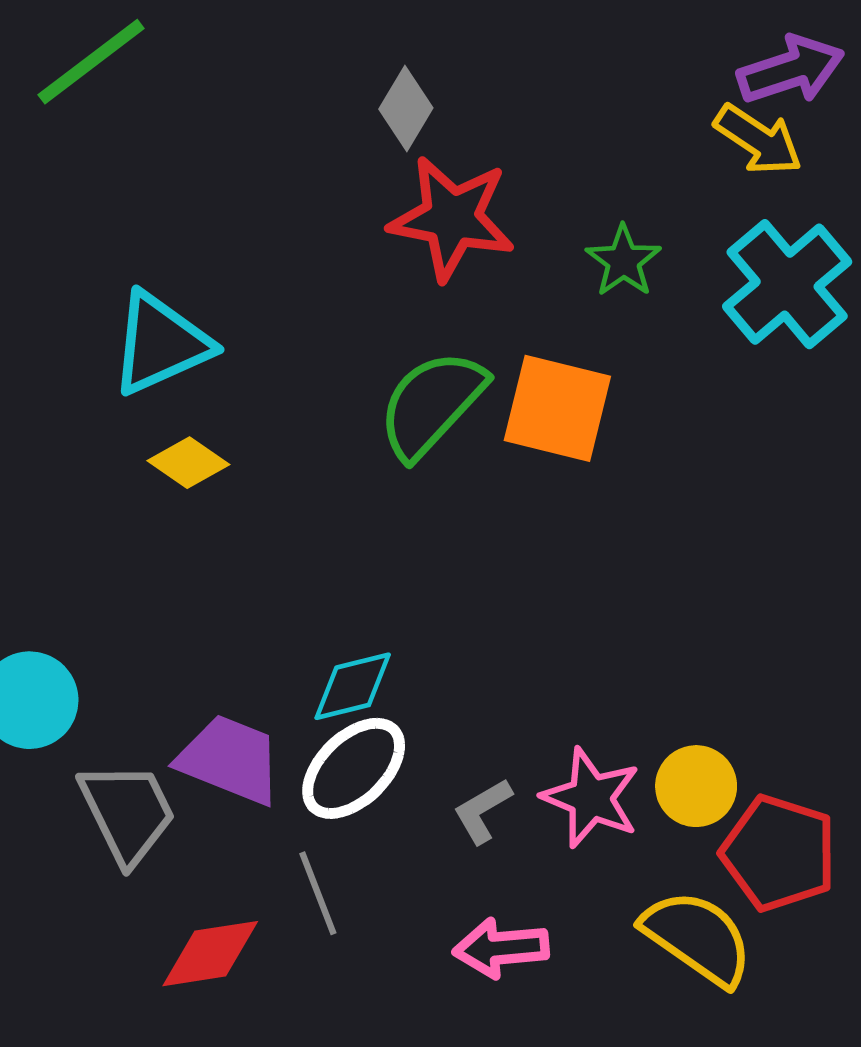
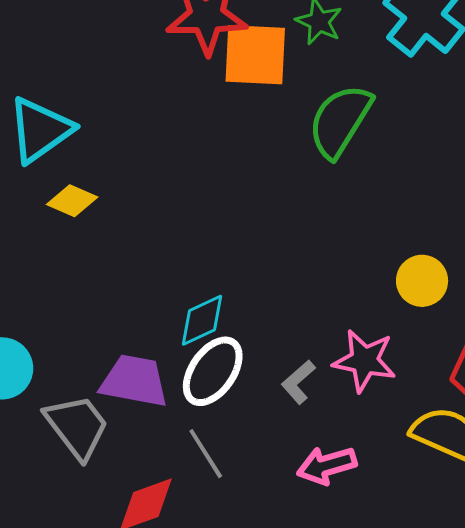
green semicircle: (432, 404) -> (340, 121), moved
orange square: (557, 408) -> (255, 55), moved
yellow circle: (696, 786) -> (422, 281), moved

